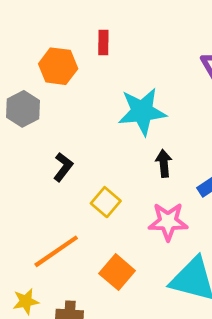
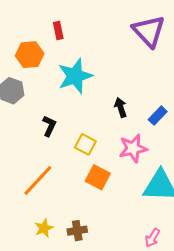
cyan star: (142, 111) -> (75, 76), moved
orange line: (56, 251) -> (38, 180), moved
orange square: (117, 272) -> (98, 177), moved

